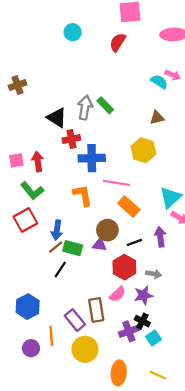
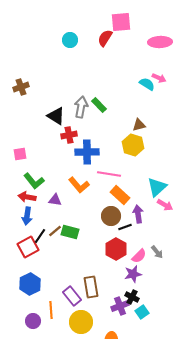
red semicircle: (118, 42) -> (105, 38), moved
brown triangle: (157, 118) -> (139, 125), moved
red arrow: (38, 161) -> (27, 197), moved, turned -72
orange L-shape: (83, 195) -> (79, 185), turned 150
red square: (25, 220) -> (28, 247), moved
blue arrow: (57, 230) -> (27, 216), moved
brown circle: (107, 230) -> (111, 216), moved
purple arrow: (160, 237) -> (138, 214), moved
purple triangle: (100, 245) -> (55, 200), moved
black line: (60, 269) -> (40, 236), moved
gray arrow: (154, 274) -> (157, 252), moved, turned 40
pink semicircle: (118, 294) -> (139, 256), moved

